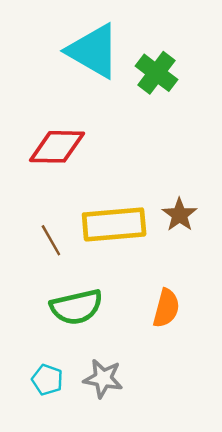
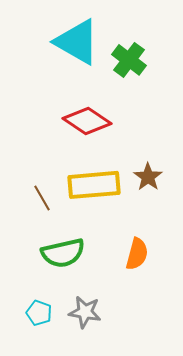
red diamond: (57, 147) -> (87, 121), moved, turned 33

